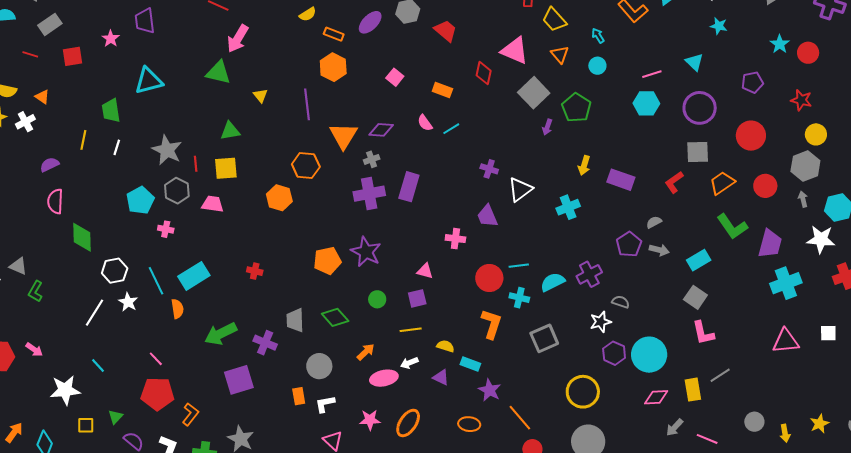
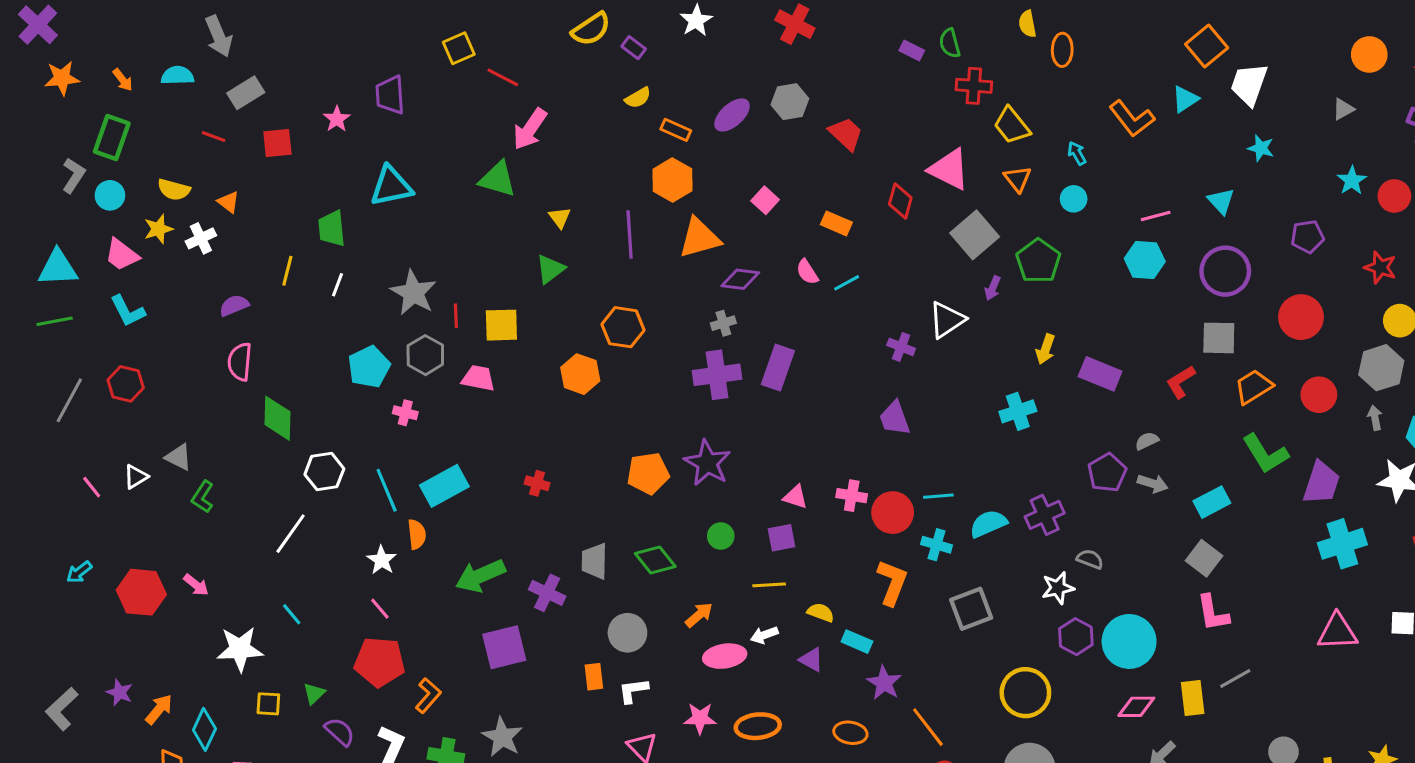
green triangle: (230, 131) -> (550, 269), moved, turned -30
orange triangle: (343, 136) -> (699, 238), moved, turned 40
white triangle: (520, 189) -> (947, 320), moved
pink cross: (455, 239) -> (852, 496), moved
white star: (128, 302) -> (382, 560), moved
orange ellipse: (408, 423) -> (758, 726), turned 48

